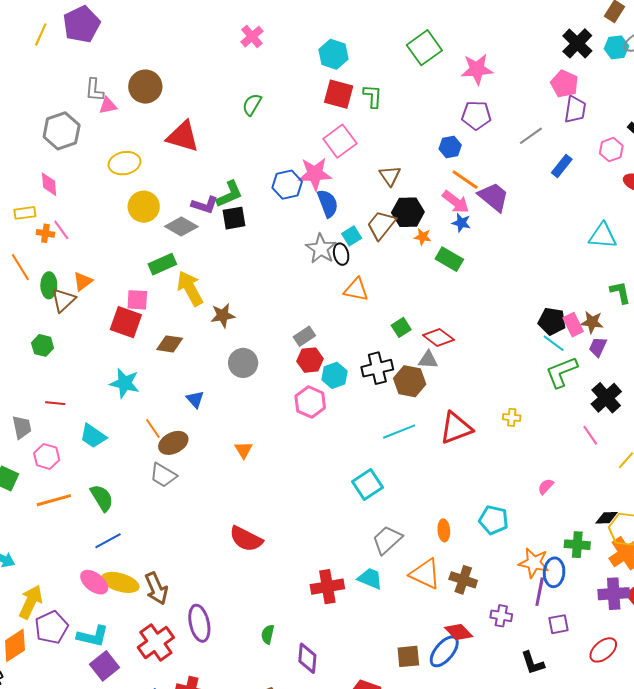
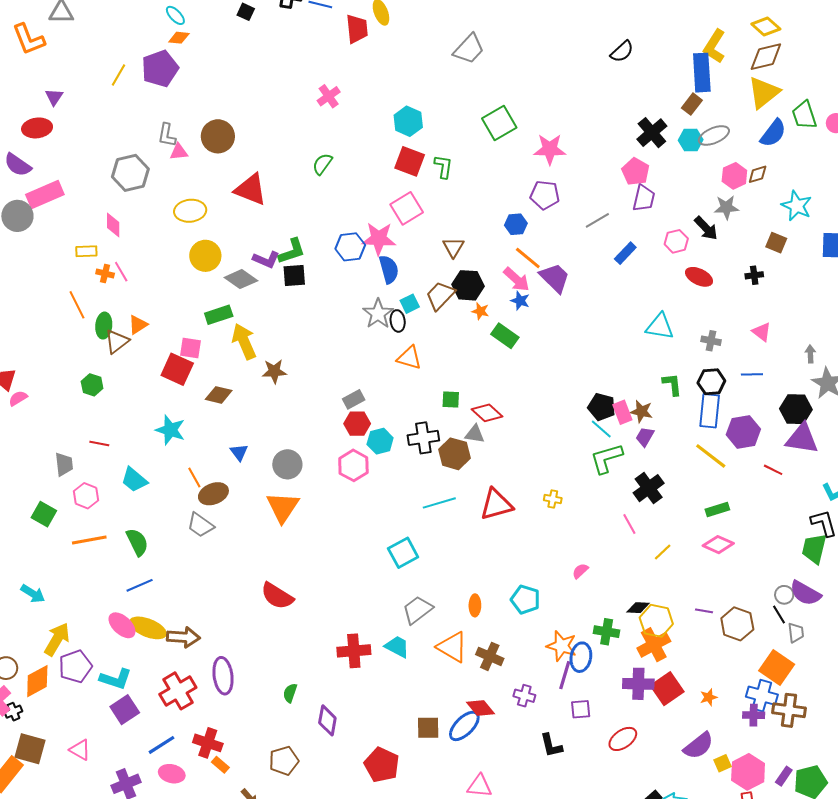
green square: (401, 327) -> (451, 399), turned 30
gray circle: (243, 363) -> (287, 464), moved
orange triangle: (244, 450) -> (283, 507), size x1.8
brown arrow: (156, 588) -> (183, 637), turned -68

